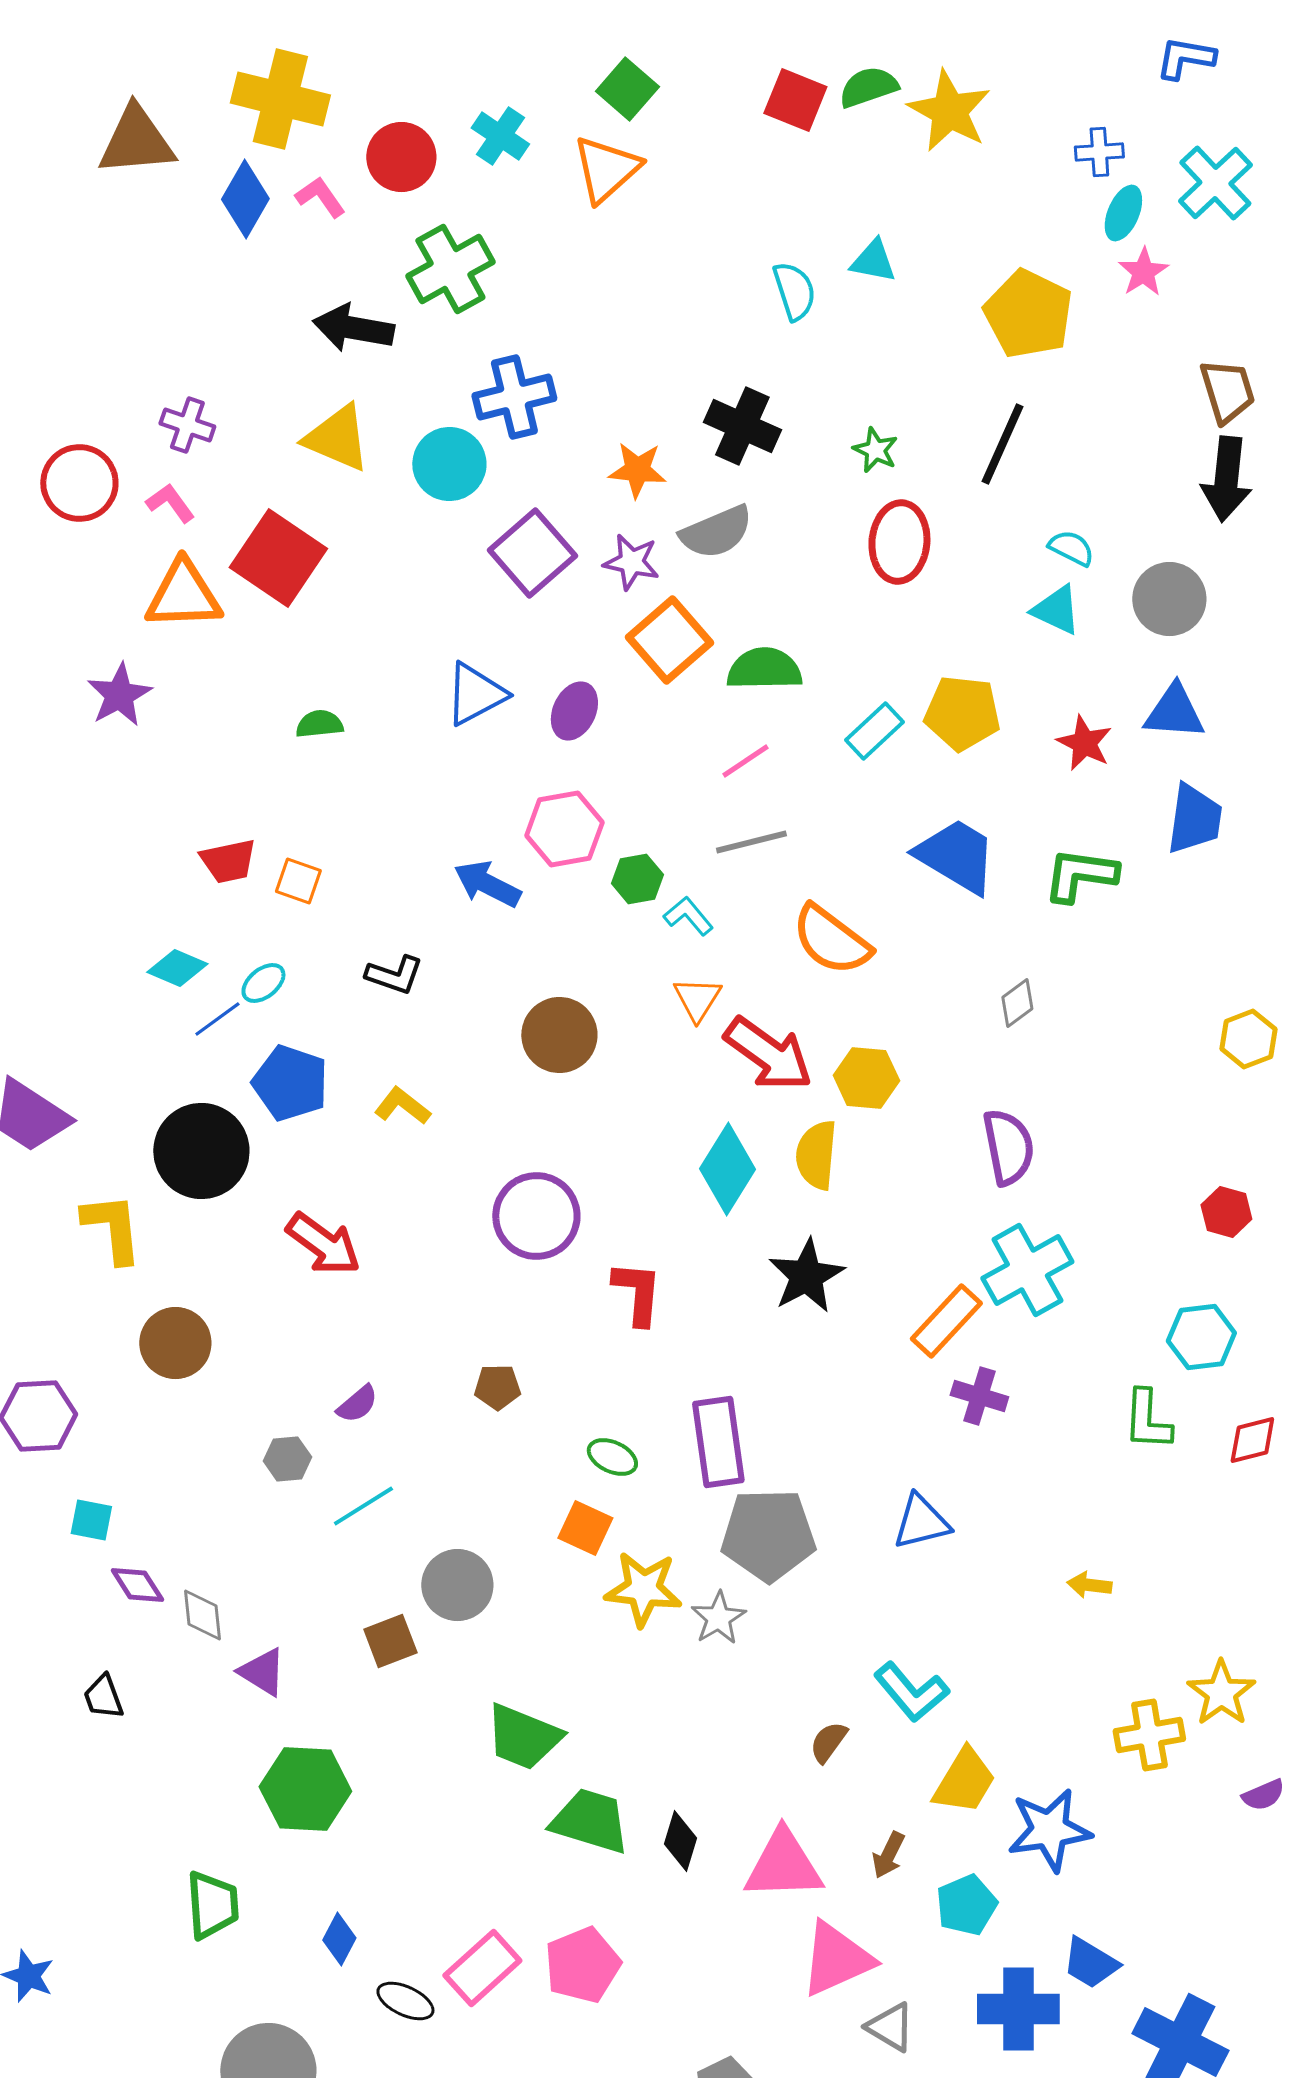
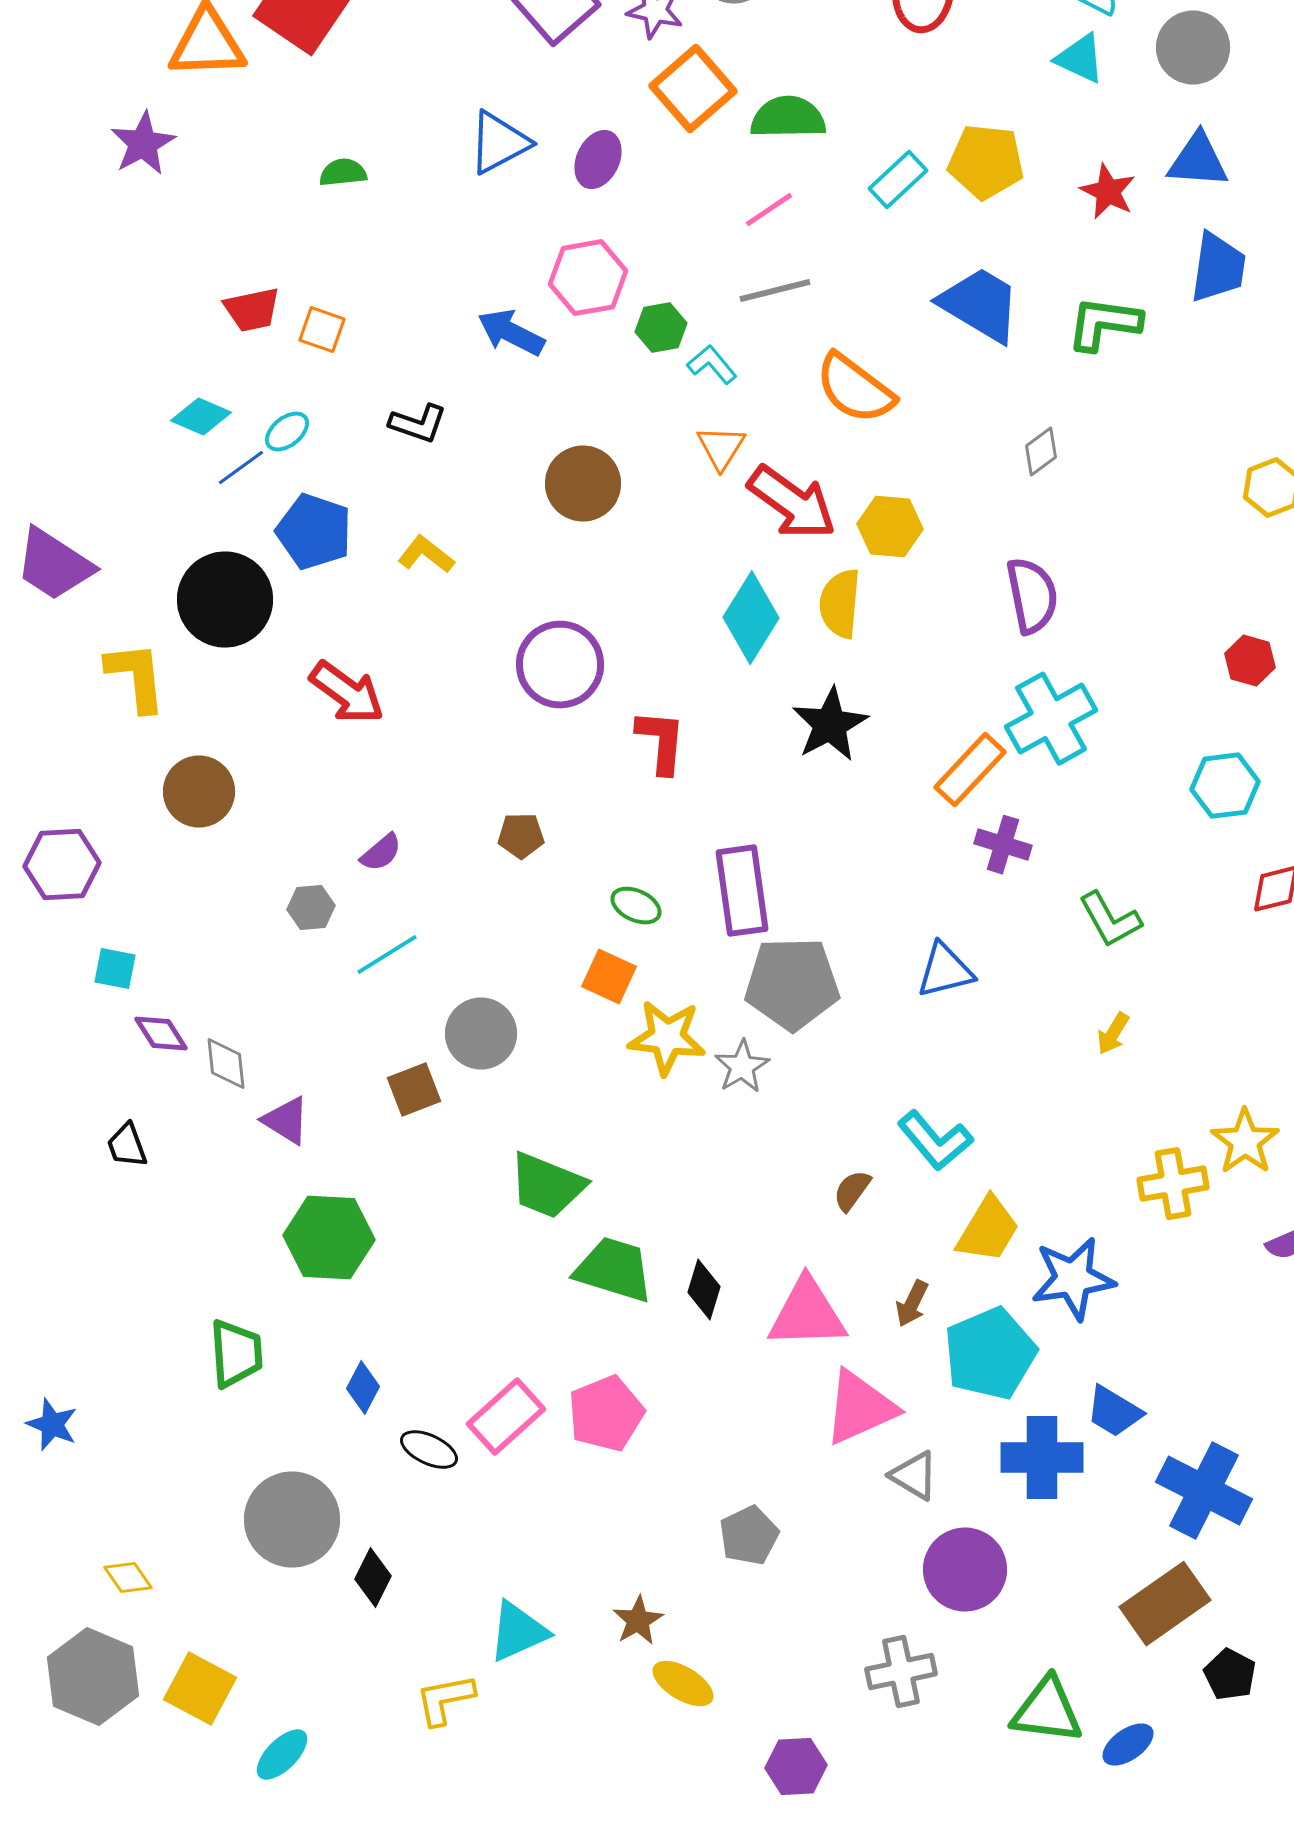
green L-shape: (1147, 1420) -> (1110, 920), moved, turned -32
yellow arrow: (1089, 1585) -> (1113, 1034), turned -66
cyan pentagon: (966, 1905) -> (990, 1354), size x1.5

